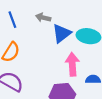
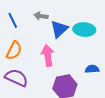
pink arrow: (72, 64) -> (48, 55), moved

